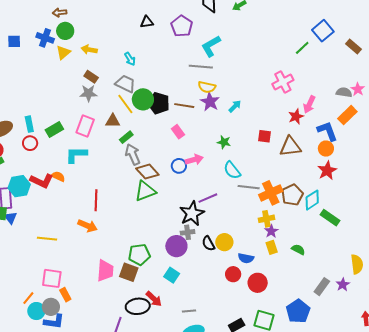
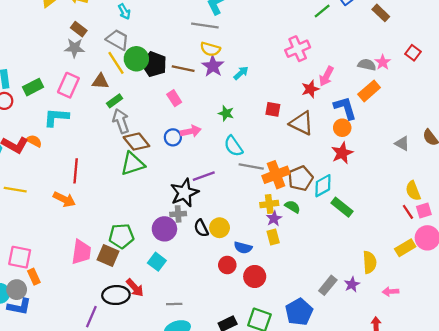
brown triangle: (290, 147) -> (302, 123), turned 30
yellow line: (47, 239) -> (15, 190), moved
green semicircle: (298, 250) -> (293, 207), moved

